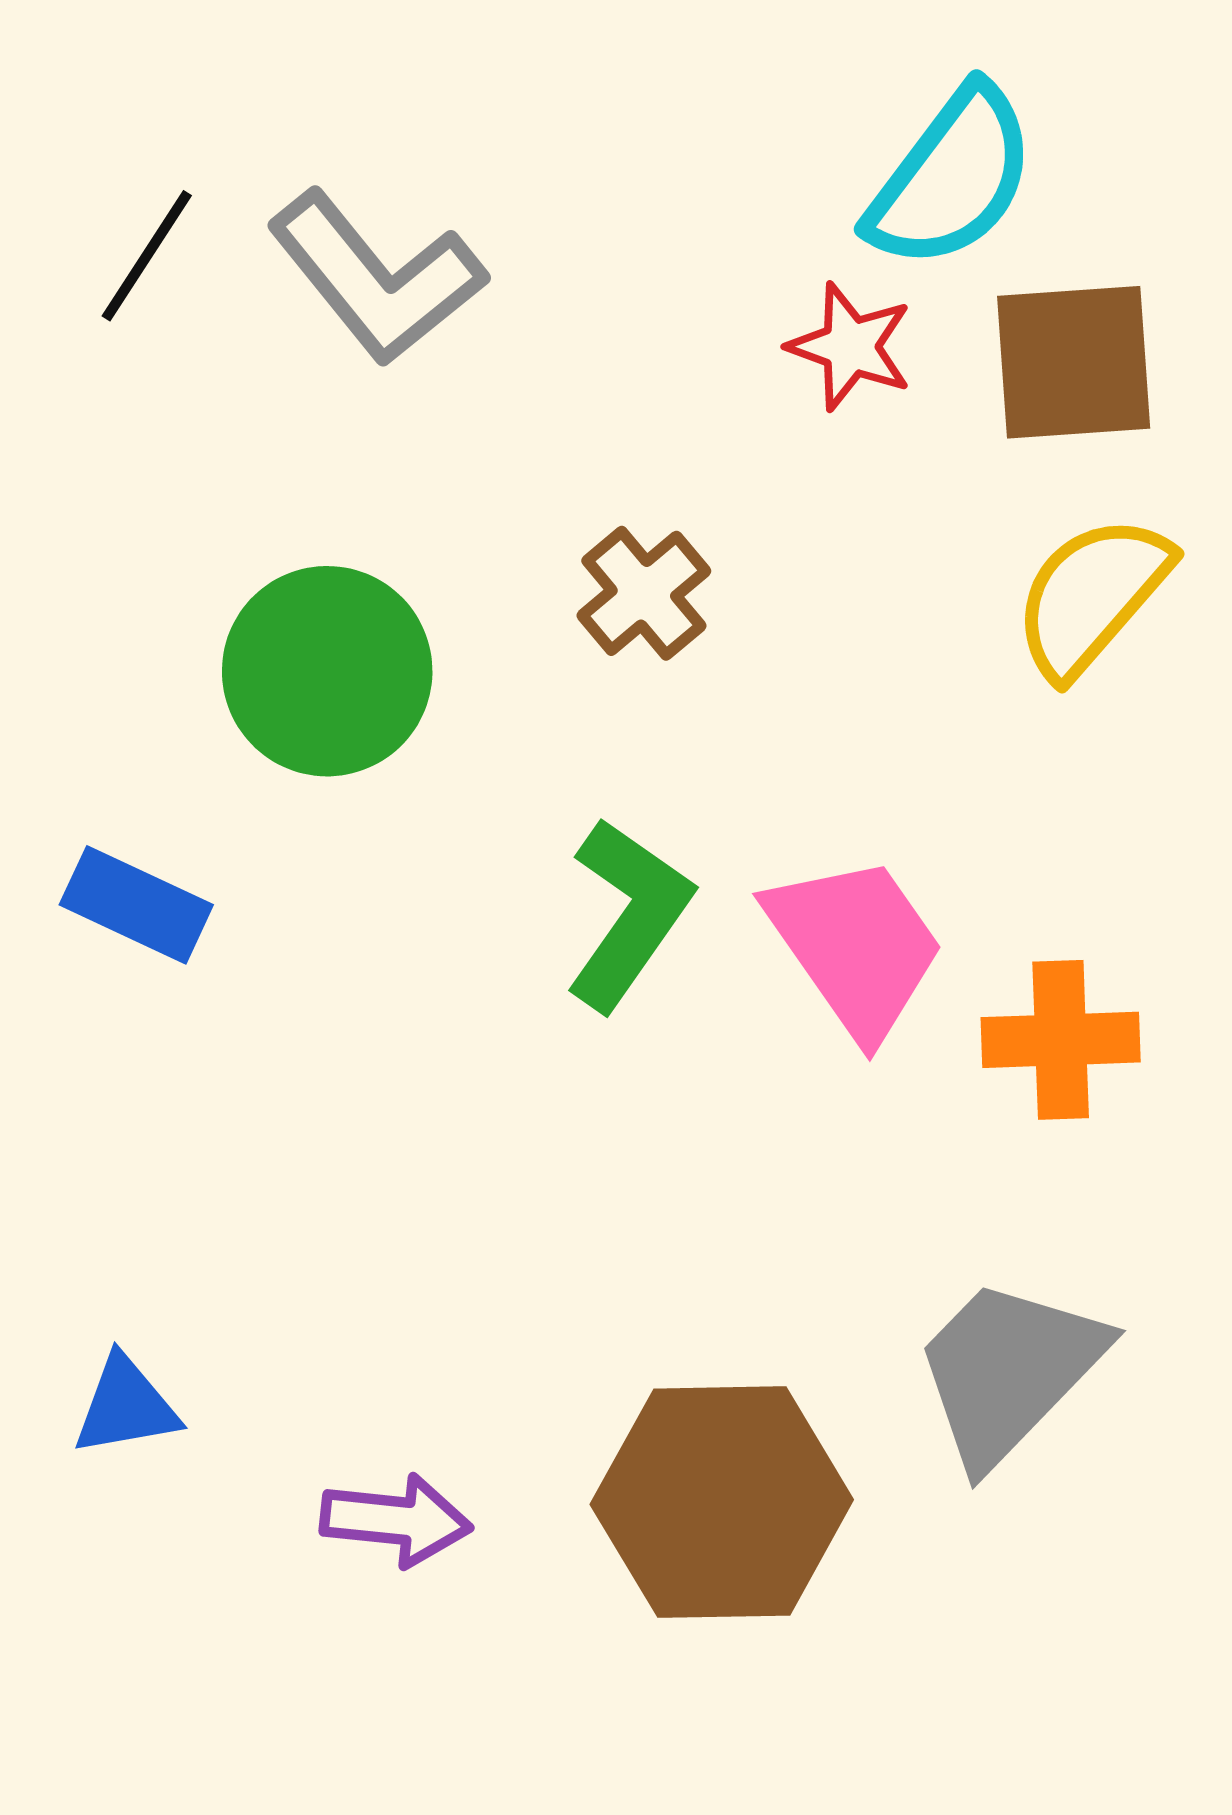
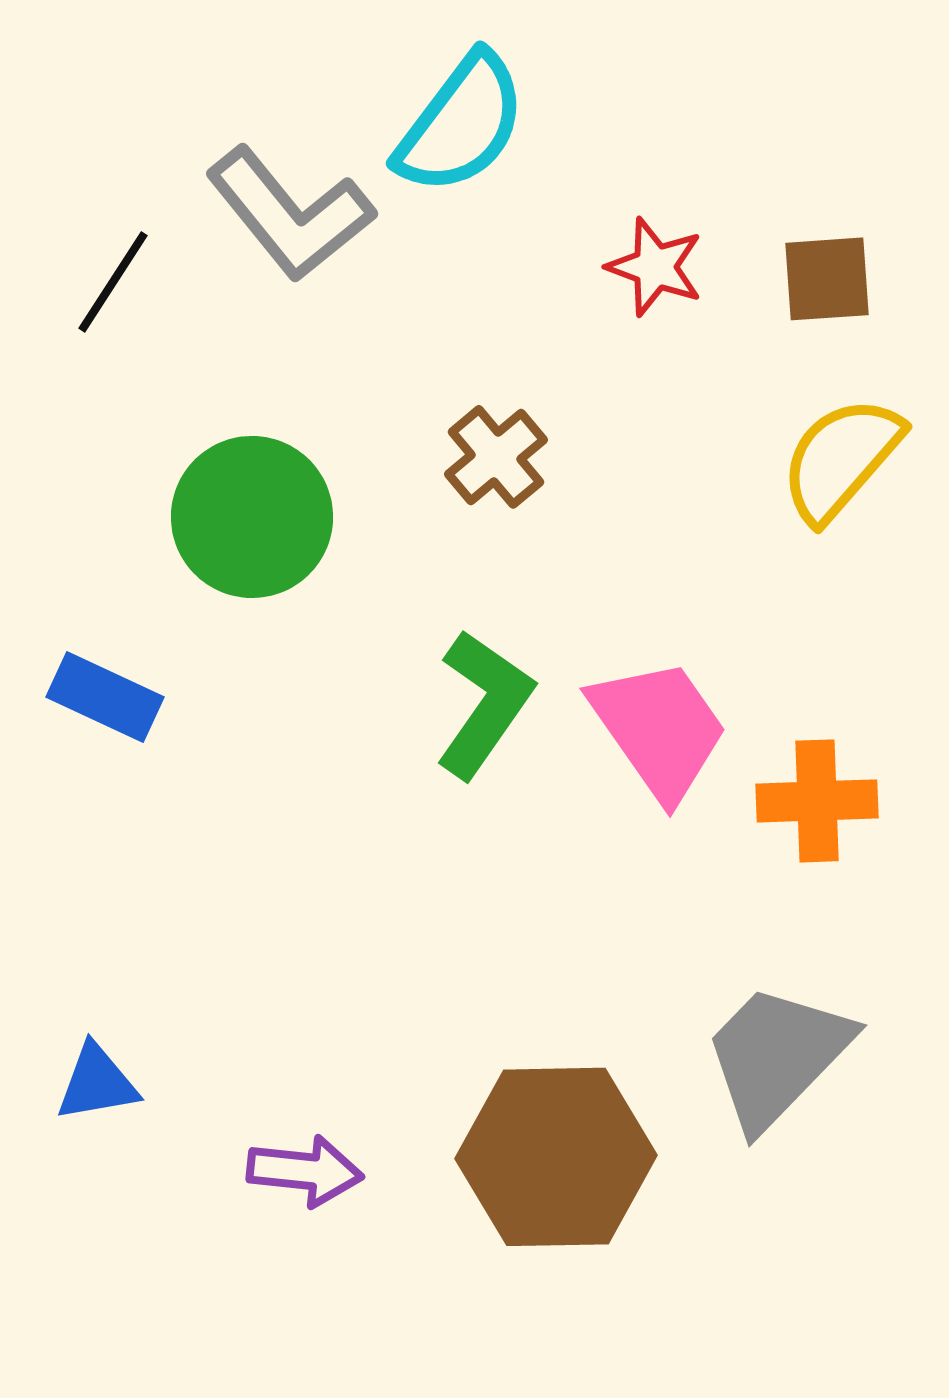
cyan semicircle: (952, 178) -> (461, 124), moved
black line: (147, 256) -> (113, 282), moved
brown square: (1074, 362) -> (827, 279), size x0.7

